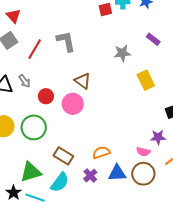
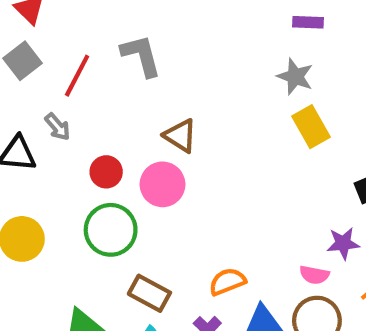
purple rectangle: (153, 39) -> (308, 22), moved, turned -32
gray star: (122, 53) -> (295, 77), moved, turned 30
gray arrow: (24, 81) -> (57, 127), moved
green circle: (34, 127) -> (111, 230), moved

